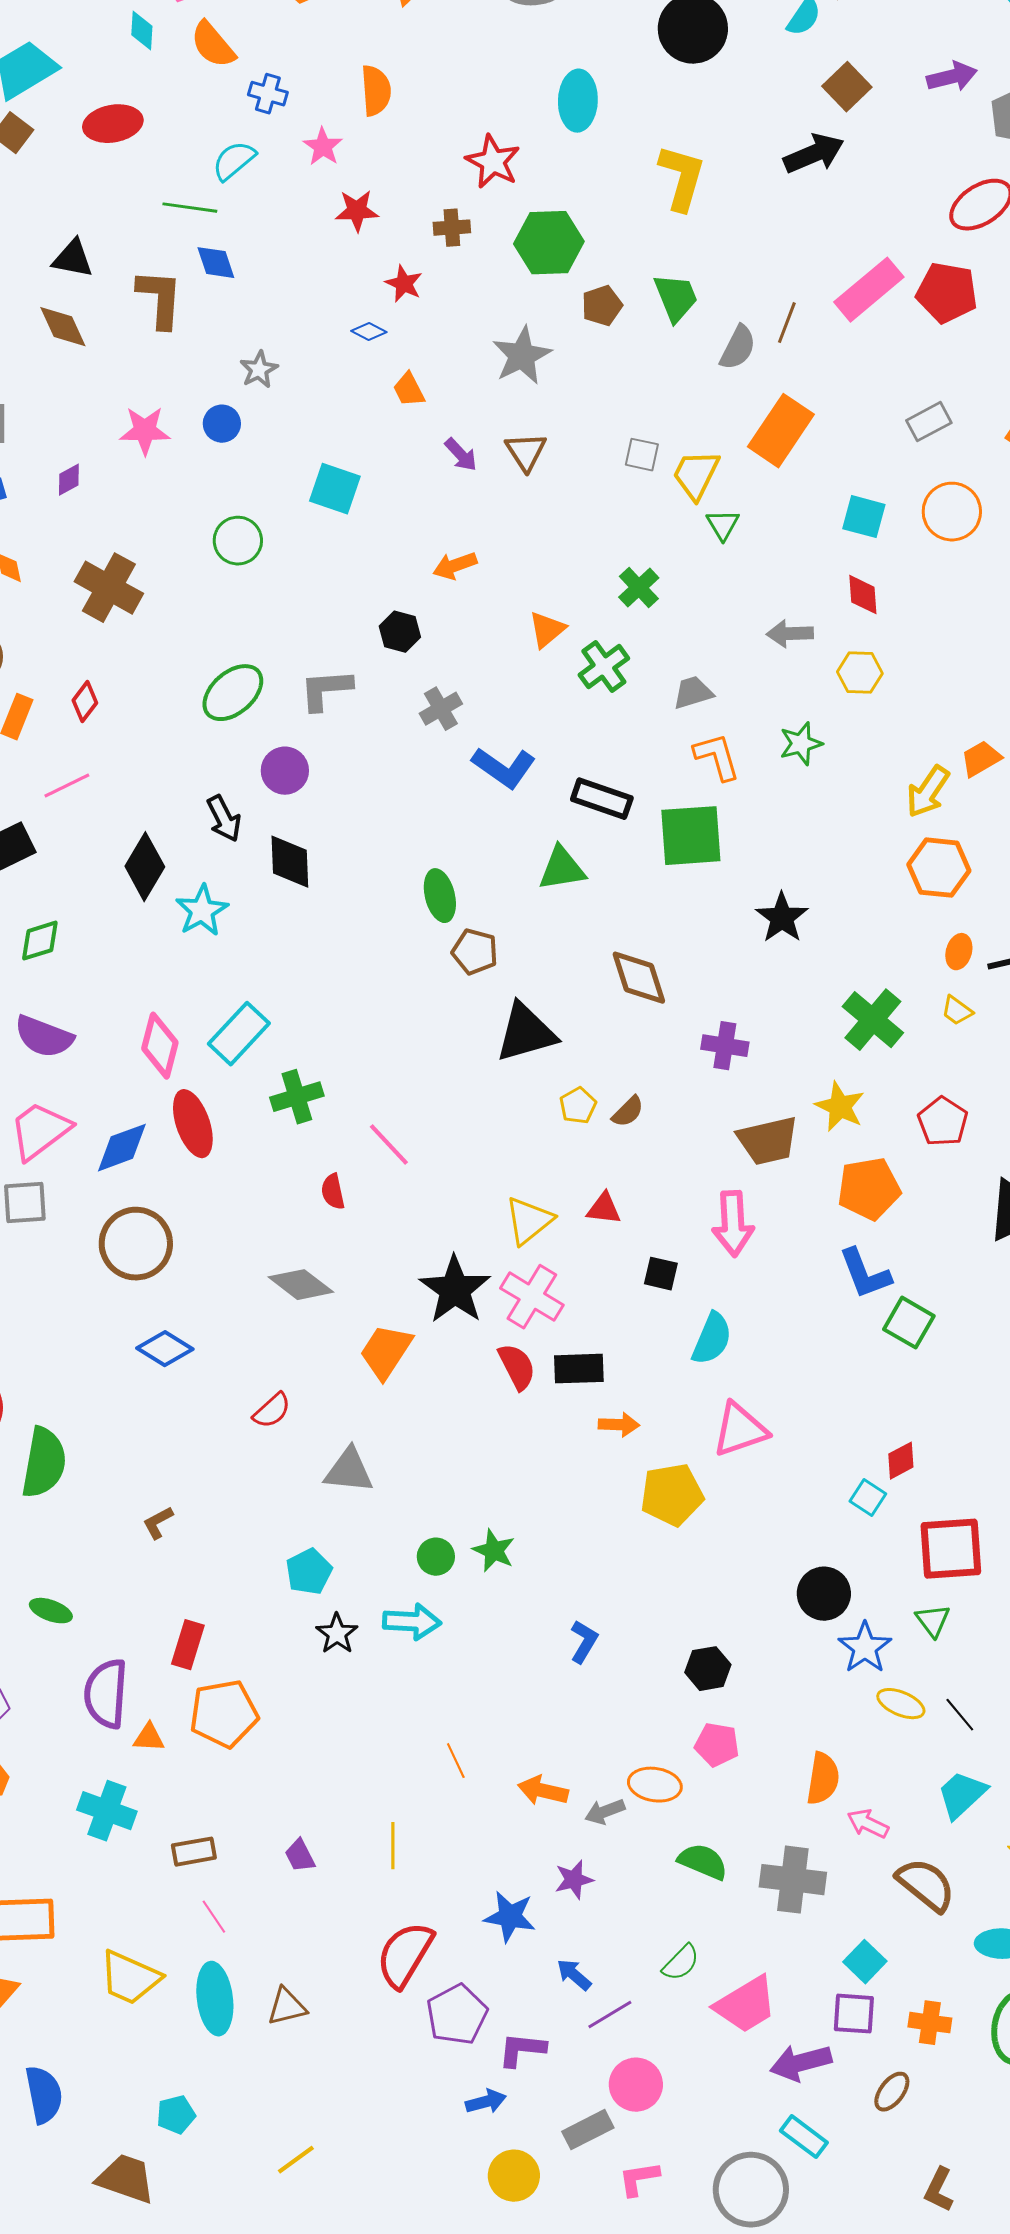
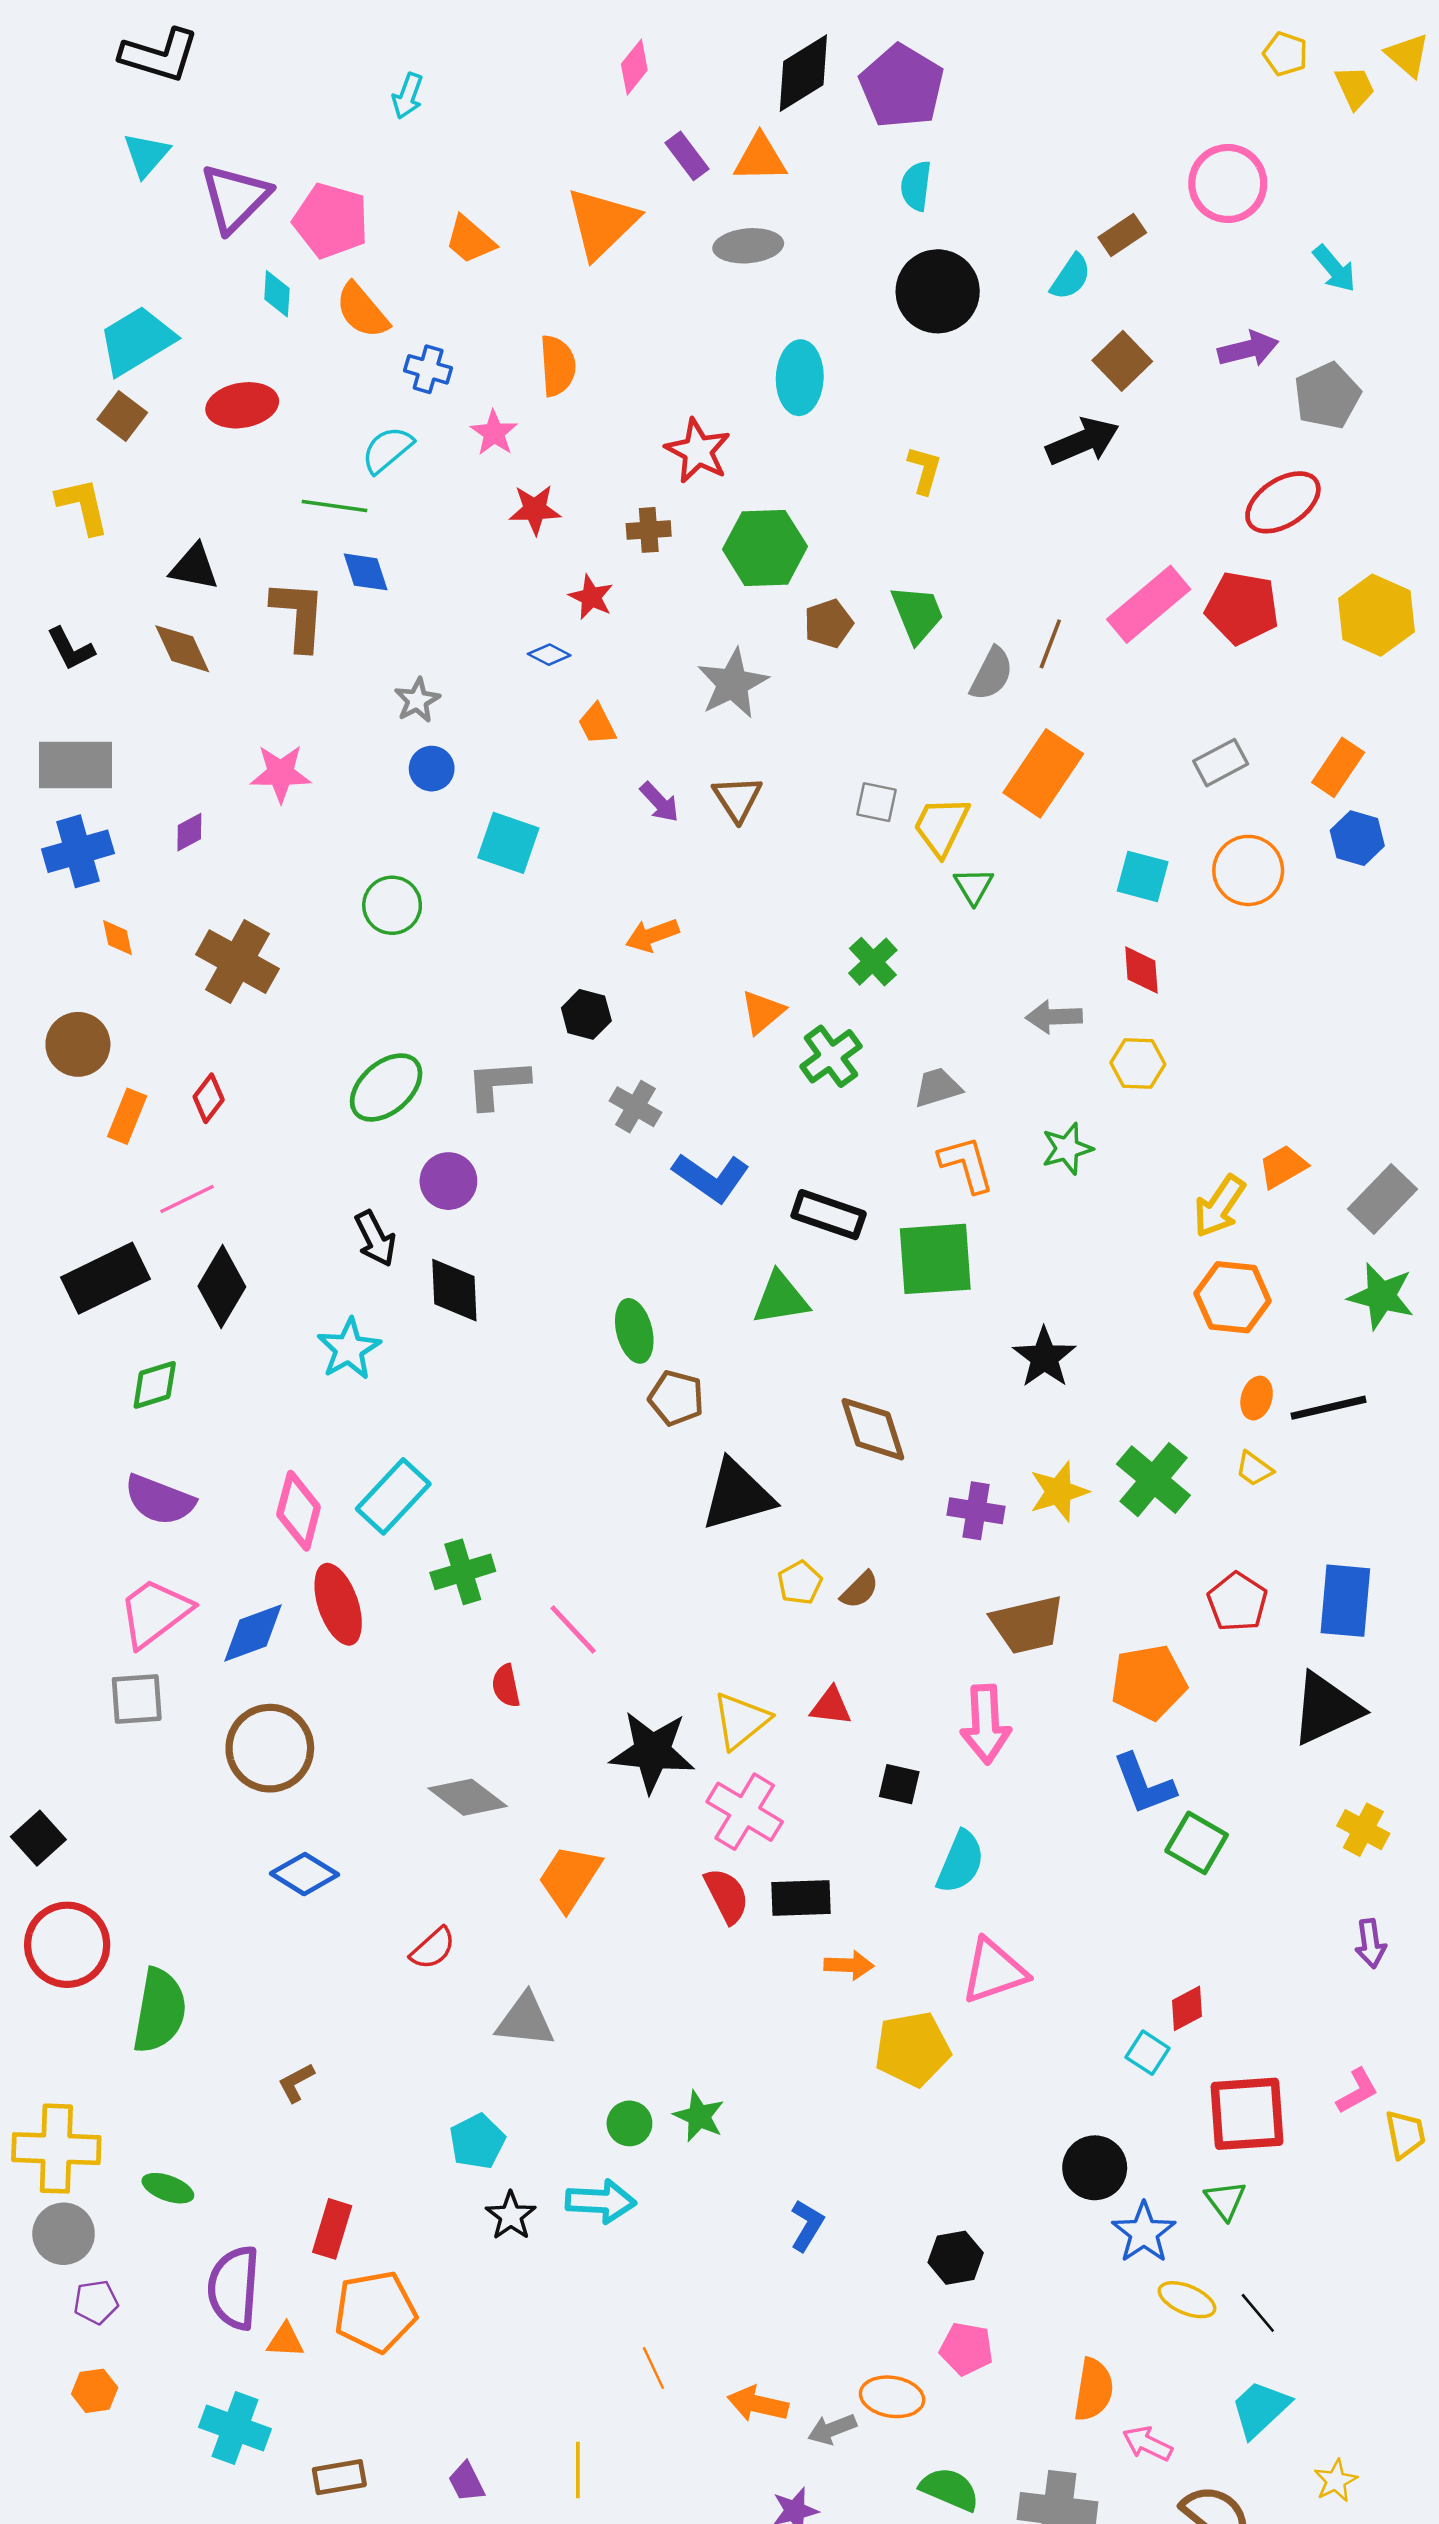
yellow L-shape: (682, 178) -> (924, 470), size x0.6
blue circle: (222, 424) -> (432, 769), moved
gray cross: (441, 709) -> (635, 1107), turned -30
black diamond: (145, 867) -> (222, 1287), moved
yellow star: (840, 1107) -> (1059, 1492), moved, turned 30
black star: (455, 1290) -> (652, 1752), moved, turned -30

